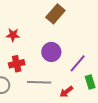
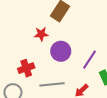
red star: (13, 35) -> (41, 34), moved

